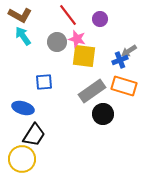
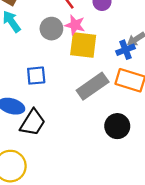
black circle: (103, 114) -> (117, 126), moved
black trapezoid: (34, 135) -> (33, 123), moved

